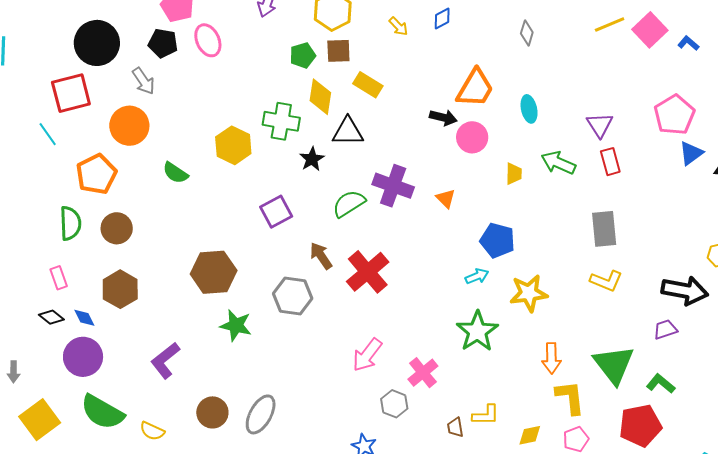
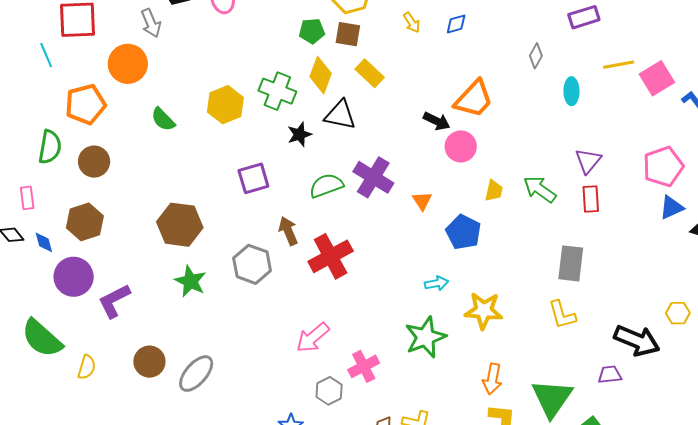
cyan ellipse: (529, 109) -> (571, 91), moved
blue pentagon: (497, 240) -> (463, 232), moved
yellow L-shape: (606, 281) -> (562, 315), turned 40
purple circle: (83, 357) -> (74, 277), moved
yellow semicircle: (152, 431) -> (87, 367), turned -110

